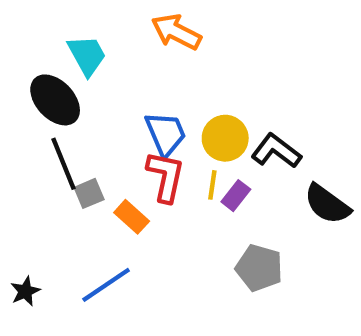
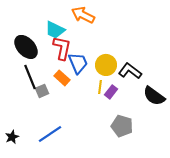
cyan trapezoid: (87, 55) -> (55, 30), moved, turned 145
red L-shape: (166, 176) -> (62, 48), moved
orange rectangle: (132, 217) -> (62, 78), moved

